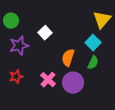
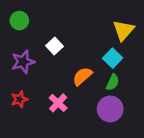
green circle: (11, 21) -> (19, 21), moved
orange semicircle: (68, 58) -> (82, 76), turned 30
purple circle: (73, 83) -> (110, 109), moved

